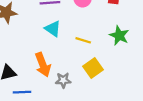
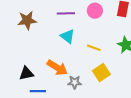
orange arrow: (43, 65) -> (57, 68), turned -40

